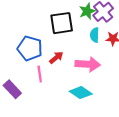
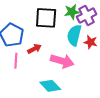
cyan semicircle: (95, 35) -> (74, 35), size x1.5

